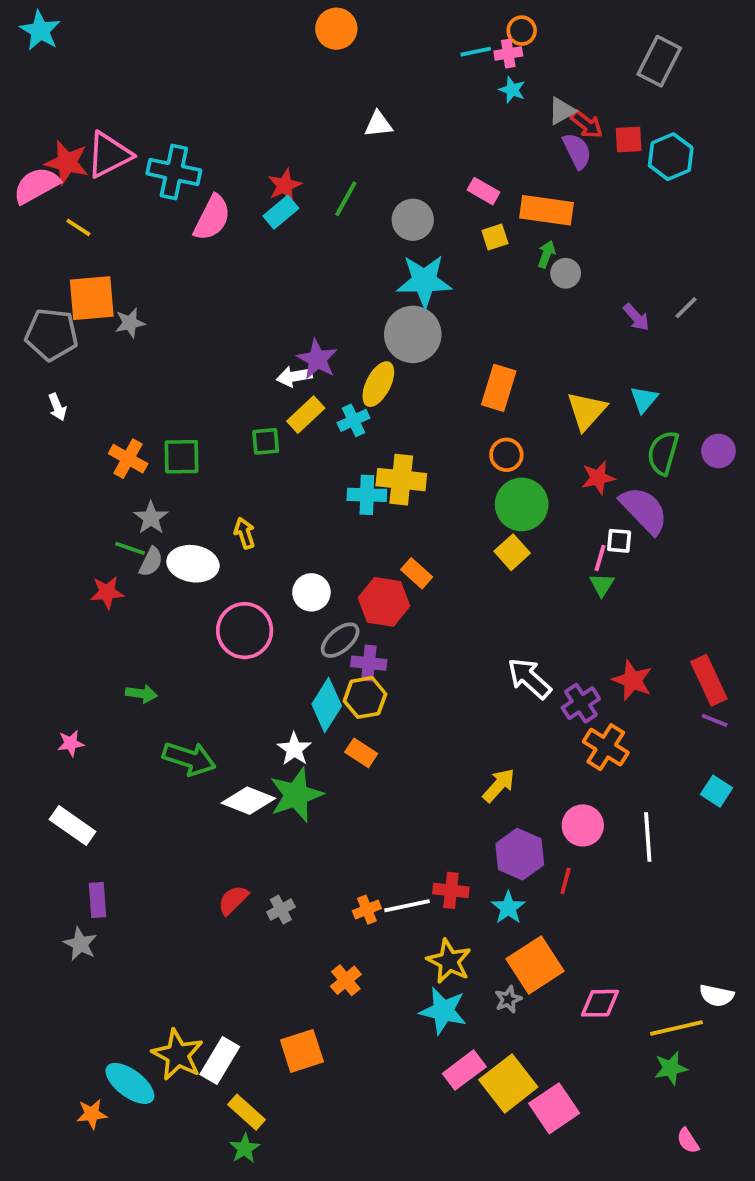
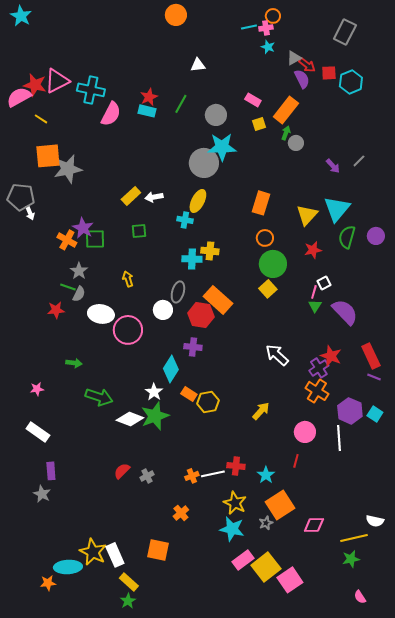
orange rectangle: (546, 210) -> (286, 110), turned -60
cyan rectangle: (281, 212) -> (147, 111), turned 54
gray star: (130, 323) -> (68, 169), size x1.8
gray pentagon: (52, 334) -> (21, 197), moved
gray circle: (413, 334) -> (204, 163), moved
purple star: (317, 359) -> (83, 228), moved
cyan triangle: (644, 399) -> (337, 209), size x1.8
yellow rectangle: (306, 415) -> (131, 196), moved
cyan cross: (354, 420) -> (185, 220), turned 35
yellow cross: (401, 480) -> (210, 251), size x0.7
purple semicircle: (644, 510) -> (345, 312), moved
white square: (619, 541) -> (324, 283), turned -32
white ellipse: (193, 564) -> (101, 314), moved
orange rectangle: (417, 573) -> (218, 300), size x1.8
gray ellipse: (340, 640) -> (178, 292), moved, turned -35
yellow hexagon: (365, 697) -> (208, 402), moved
purple cross: (581, 703) -> (319, 368), moved
purple hexagon: (520, 854) -> (350, 411), moved
orange square: (302, 1051) -> (158, 550), turned 30
white rectangle: (220, 1060) -> (115, 555), turned -55
cyan ellipse: (130, 1083) -> (68, 567), turned -40

